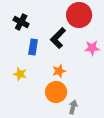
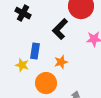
blue rectangle: (33, 47) -> (35, 51), moved
orange circle: (56, 92) -> (46, 83), moved

